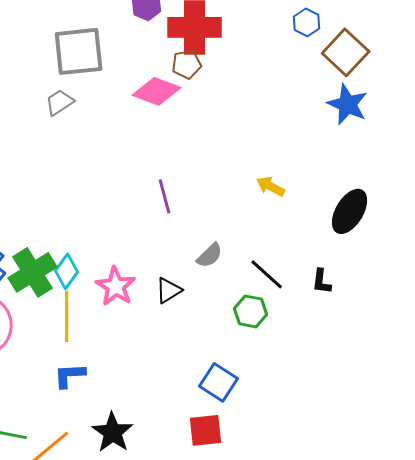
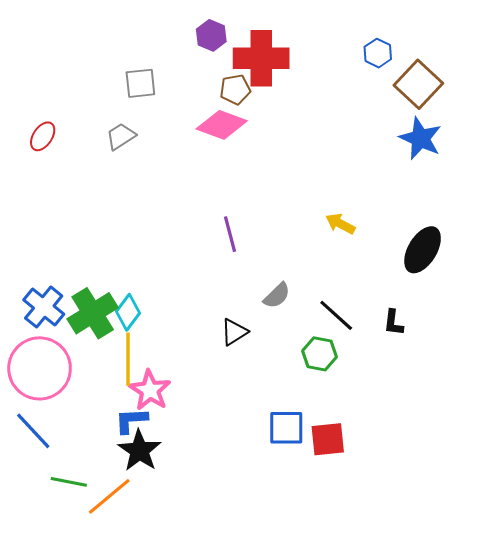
gray square: (79, 51) -> (140, 83), size x0.6
brown pentagon: (187, 64) -> (235, 90), moved
pink star: (116, 286) -> (150, 390), moved
blue square: (219, 382) -> (286, 428), turned -33
red square: (206, 430) -> (328, 439), moved
black star: (113, 432) -> (139, 451), moved

